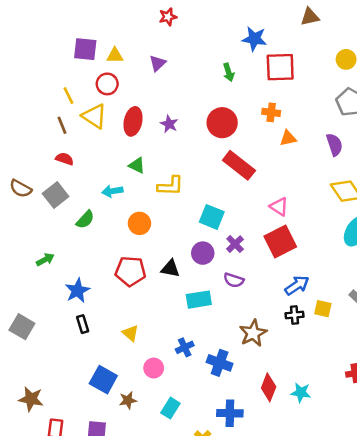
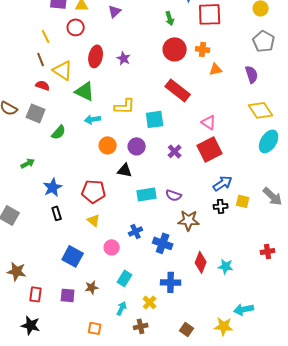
yellow triangle: (94, 116) -> (63, 70), moved
red circle: (222, 123) -> (175, 49), moved
green triangle: (137, 165) -> (85, 91), moved, size x1.5
cyan arrow: (112, 191) -> (93, 119), moved
gray square: (56, 195) -> (36, 113), turned -30
cyan square: (212, 217) -> (155, 119), moved, turned -30
orange circle: (139, 223) -> (108, 145), moved
purple circle: (203, 253) -> (137, 146), moved
red pentagon: (130, 271) -> (94, 191), moved
purple semicircle: (234, 280) -> (174, 195), moved
brown star: (253, 333) -> (189, 220), turned 30
brown star: (128, 400) -> (92, 287), moved

